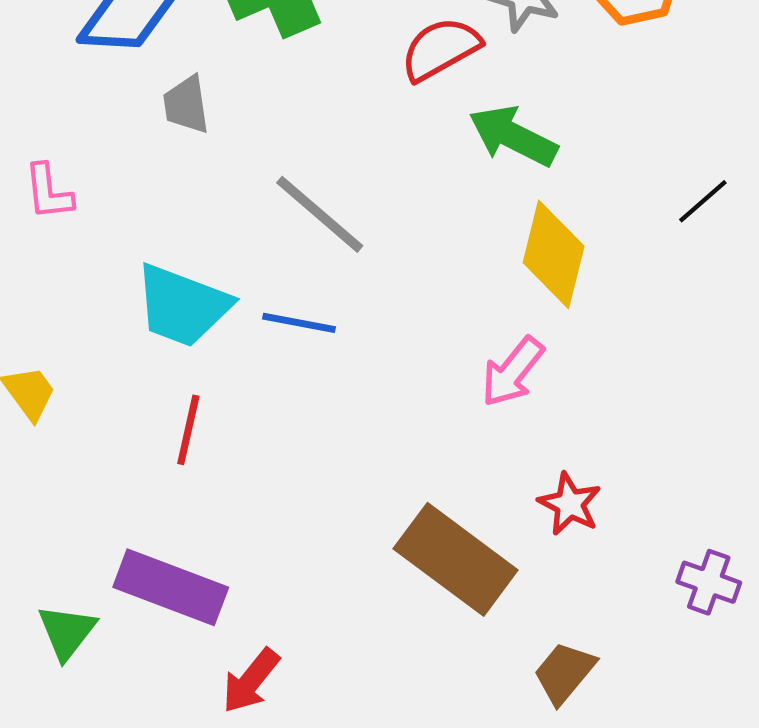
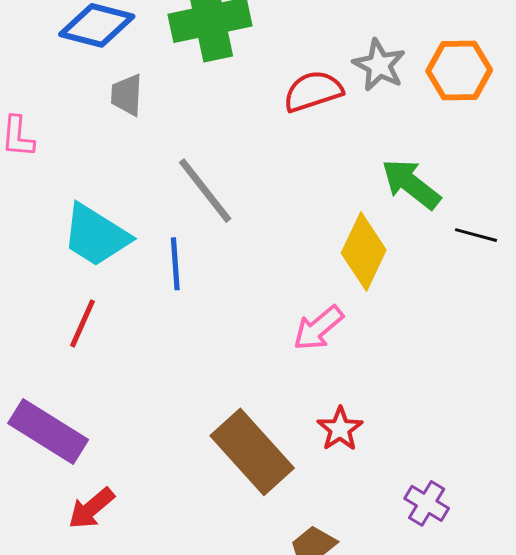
green arrow: (513, 136) -> (411, 184), moved
black line: (703, 201) -> (476, 235), turned 45
blue line: (299, 323) -> (175, 264), turned 64

